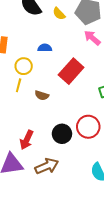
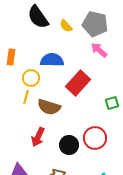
blue semicircle: (45, 48) -> (52, 60), size x1.6
brown semicircle: (42, 95) -> (49, 107), size x1.6
red arrow: (27, 140) -> (38, 137), moved

